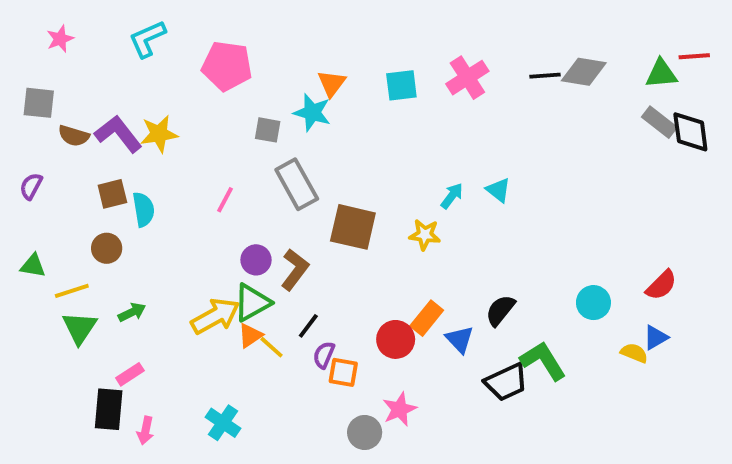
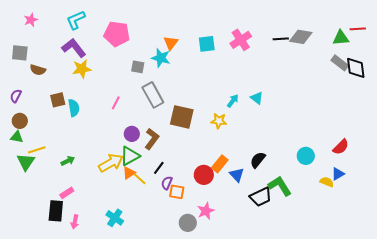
purple L-shape: (118, 134) -> (74, 48), moved
brown circle: (107, 248) -> (20, 121), moved
green triangle: (80, 328) -> (26, 162), moved

